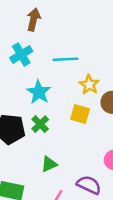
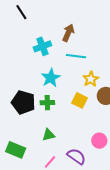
brown arrow: (34, 20) -> (68, 33), moved
green cross: (40, 124) -> (47, 103), turned 32

